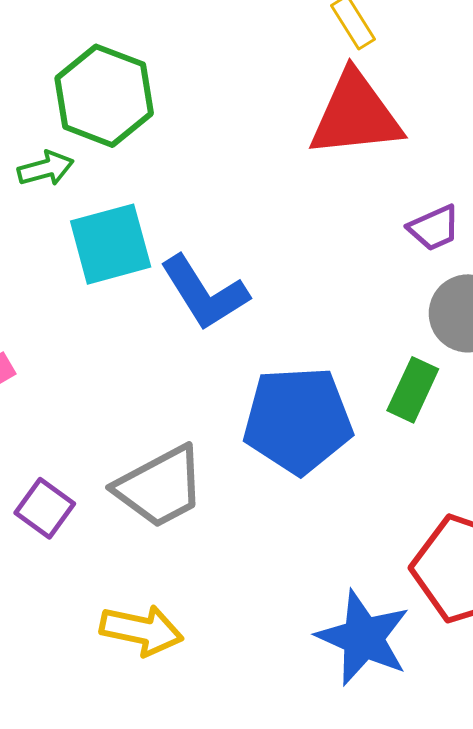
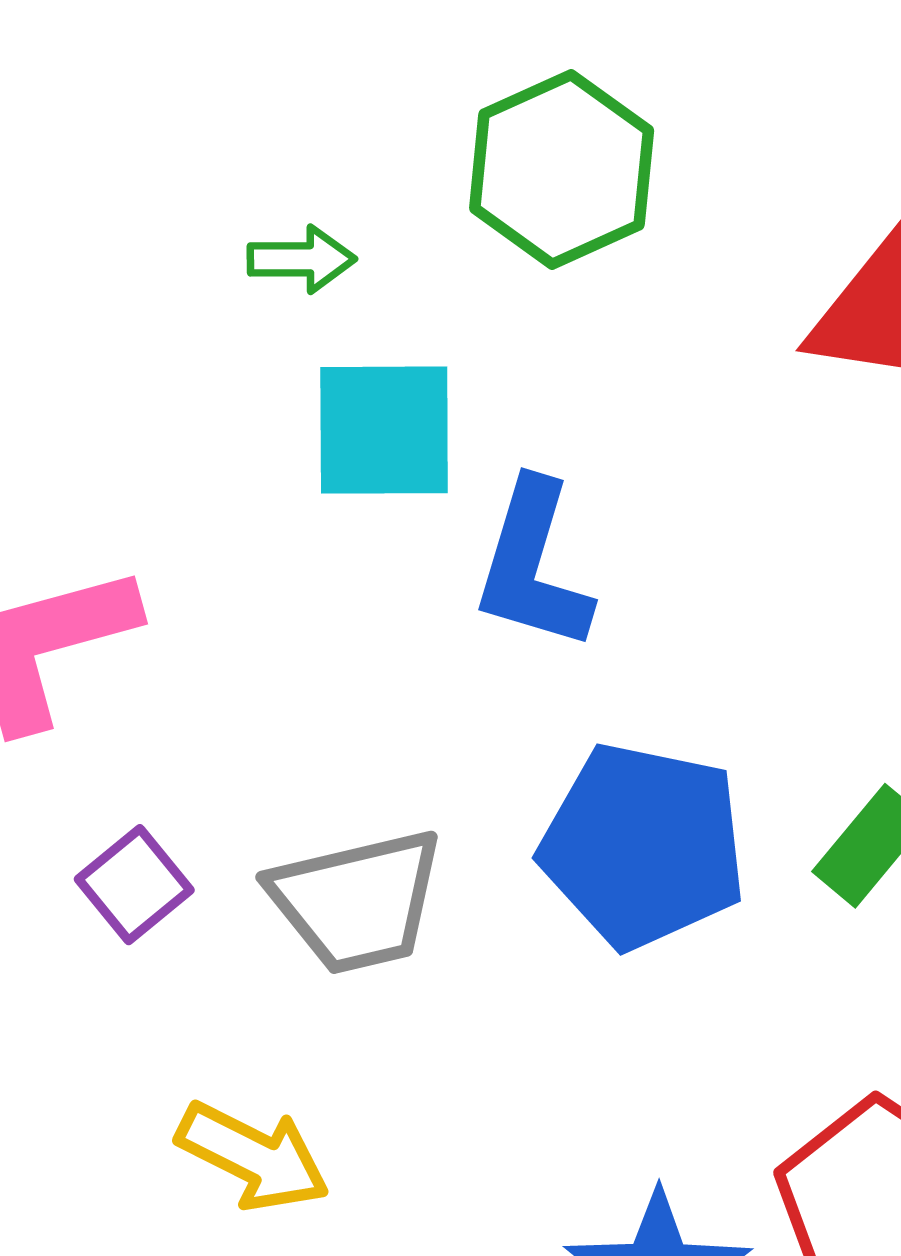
green hexagon: (104, 96) -> (562, 169), moved
blue L-shape: (204, 293) -> (533, 566), turned 34

